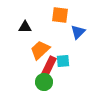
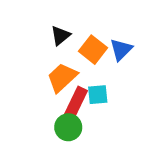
orange square: (60, 15) -> (93, 50), moved, turned 30
black triangle: (25, 27) -> (60, 36), moved, turned -40

